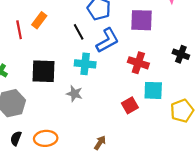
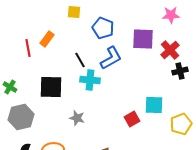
black line: (79, 32) -> (80, 60), moved
black cross: (181, 54) -> (180, 71), turned -35
red cross: (138, 63) -> (170, 50), moved, turned 30
gray star: (74, 94) -> (77, 118), moved

